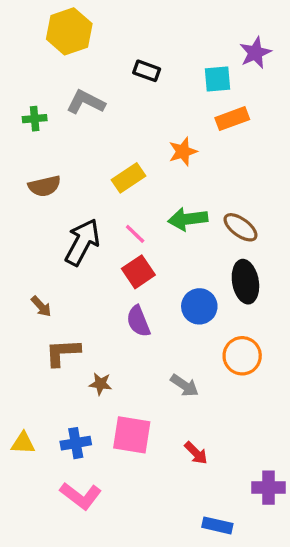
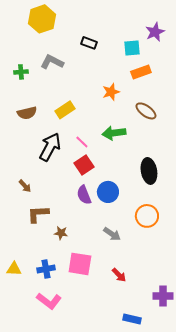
yellow rectangle: (128, 178) -> (65, 110), moved
brown ellipse: (240, 227) -> (146, 111), moved
blue circle: (199, 306) -> (108, 192), moved

